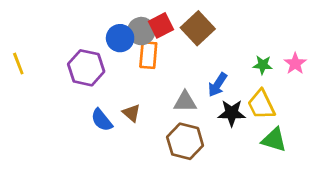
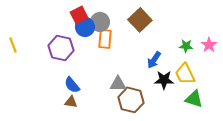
red square: (161, 25) -> (79, 15), moved
gray triangle: (185, 102) -> (118, 84), moved
brown triangle: (131, 113) -> (71, 102), moved, turned -32

